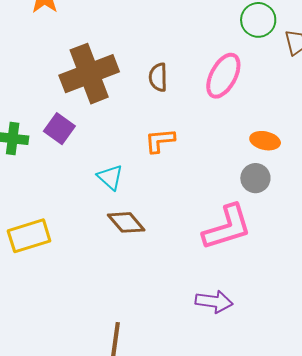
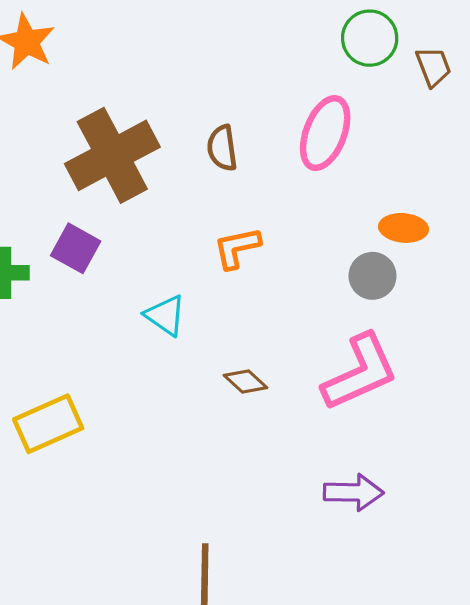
gray circle: (255, 178) -> (373, 276), moved
brown diamond: (126, 222) -> (246, 381), moved, size x0.7

